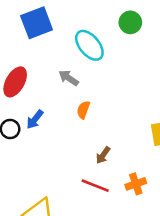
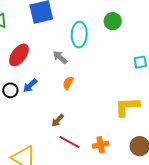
cyan ellipse: (89, 45) -> (79, 35), turned 35
brown arrow: (103, 155) -> (58, 120), moved

